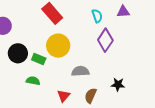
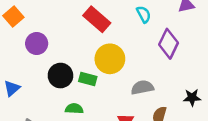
cyan semicircle: (97, 16) -> (144, 14), moved
green semicircle: (33, 81) -> (74, 109), moved

